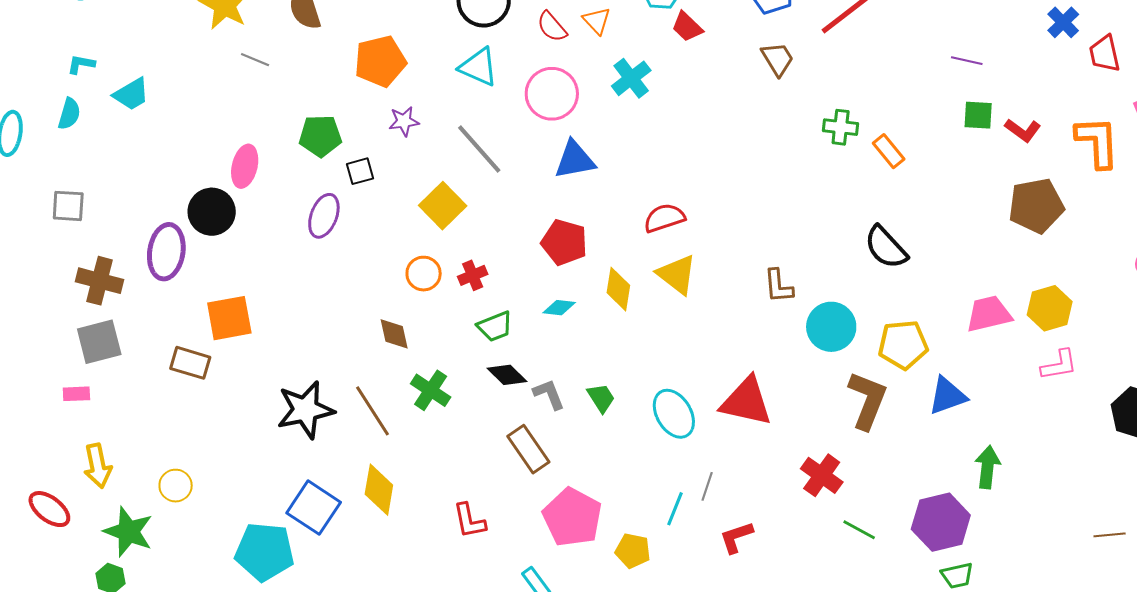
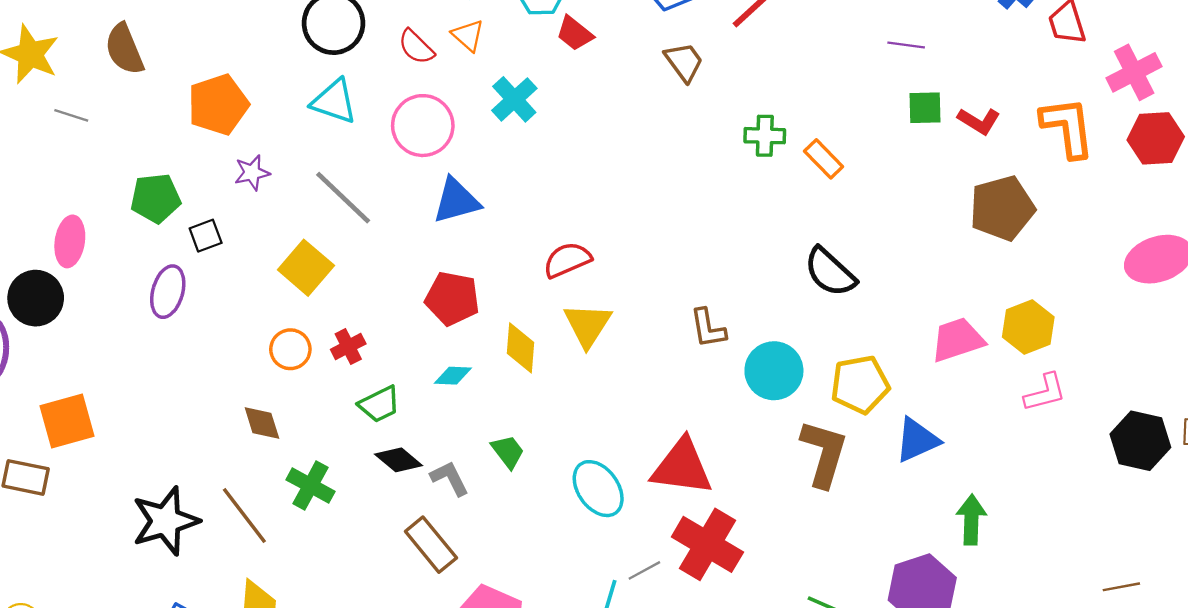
yellow triangle: (677, 274) -> (588, 325), turned 30
green trapezoid: (601, 398) -> (508, 452), moved
red cross: (822, 475) -> (707, 544), moved, size x1.4
gray line: (707, 486) -> (644, 570), turned 48

